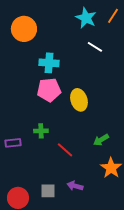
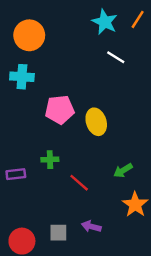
cyan cross: (49, 63) -> (22, 77), moved

